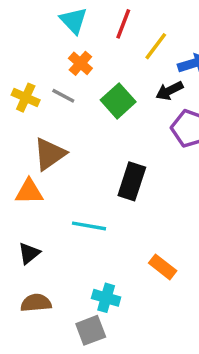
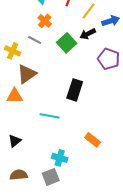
black arrow: (169, 91) -> (88, 34), moved
yellow cross: (26, 98) -> (13, 51), moved
black triangle: (29, 253) -> (15, 141), moved
brown semicircle: (36, 303) -> (19, 175), moved

